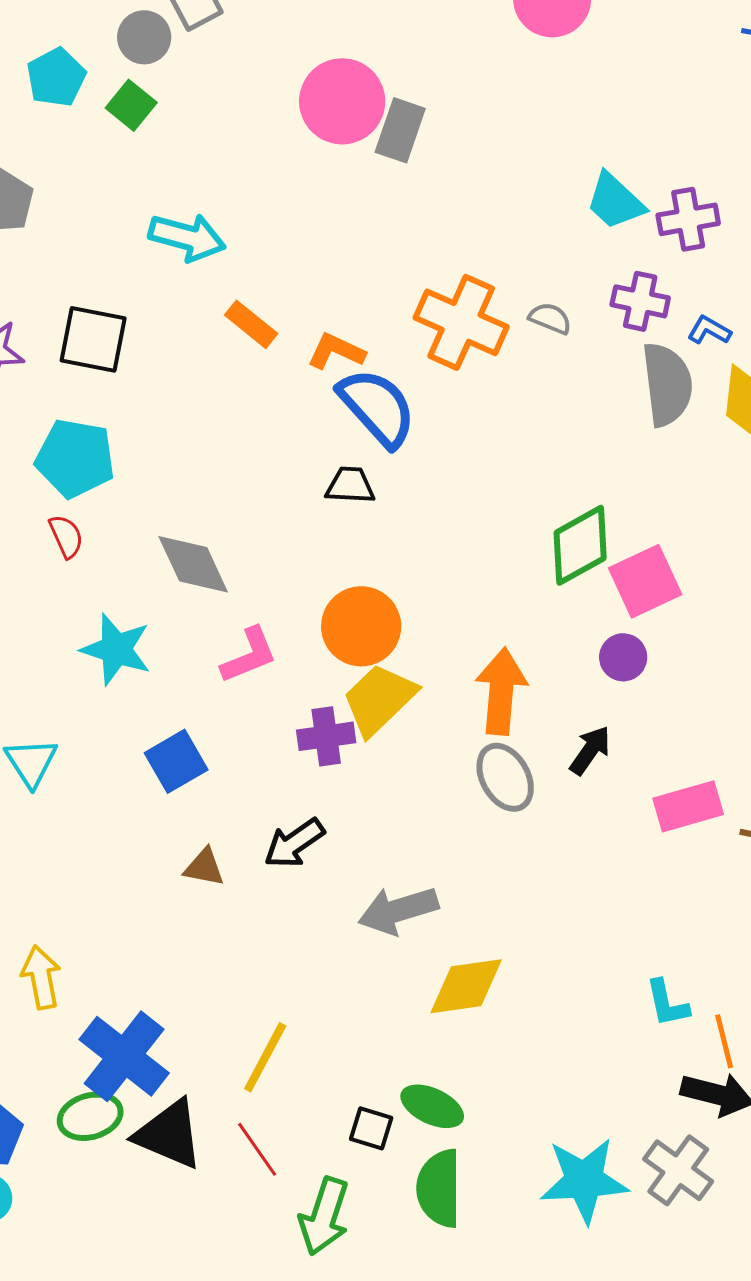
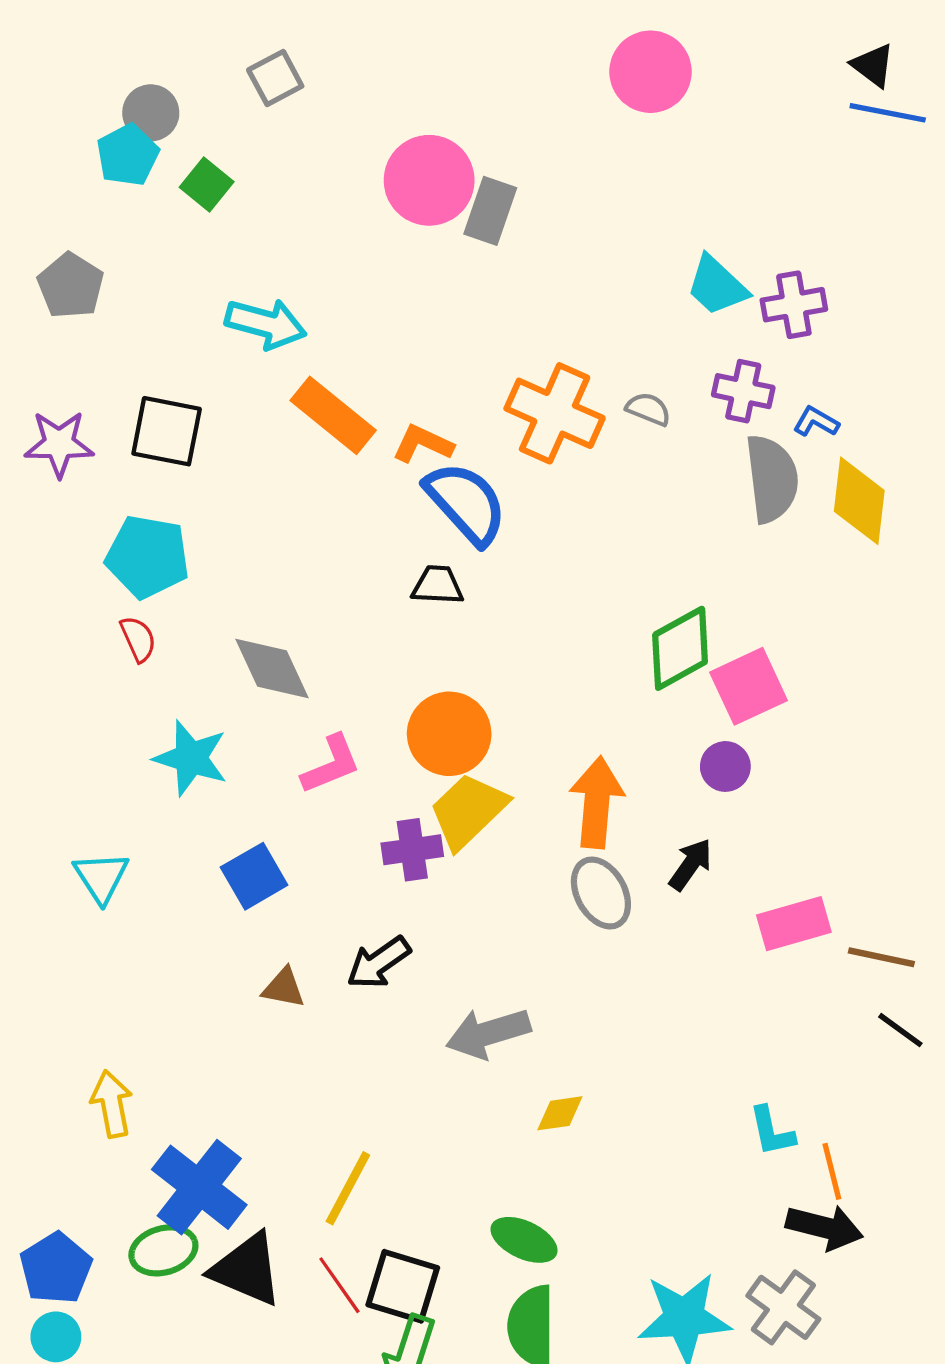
gray circle: (144, 37) -> (151, 113), moved
orange rectangle: (251, 324) -> (333, 415), size x1.5
yellow diamond: (466, 986) -> (560, 1113), size x0.6
black square: (371, 1128) -> (403, 1286), moved, size x1.6

